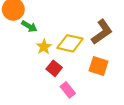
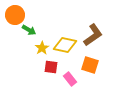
red square: (54, 68) -> (51, 67), turned -32
pink rectangle: (68, 90) -> (70, 79), moved

